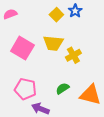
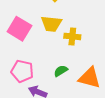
yellow cross: (73, 55) -> (72, 36), turned 35

